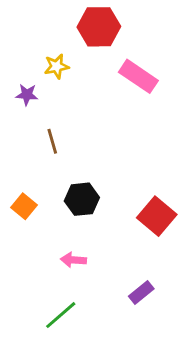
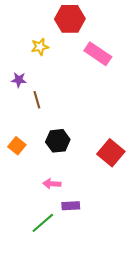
purple star: (27, 95) -> (19, 80), moved
purple rectangle: (141, 292) -> (71, 206), moved, turned 36

